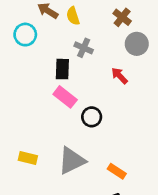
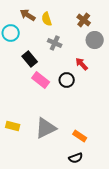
black rectangle: (62, 69) -> (30, 59), moved, turned -42
black circle: (92, 117) -> (67, 80), moved

